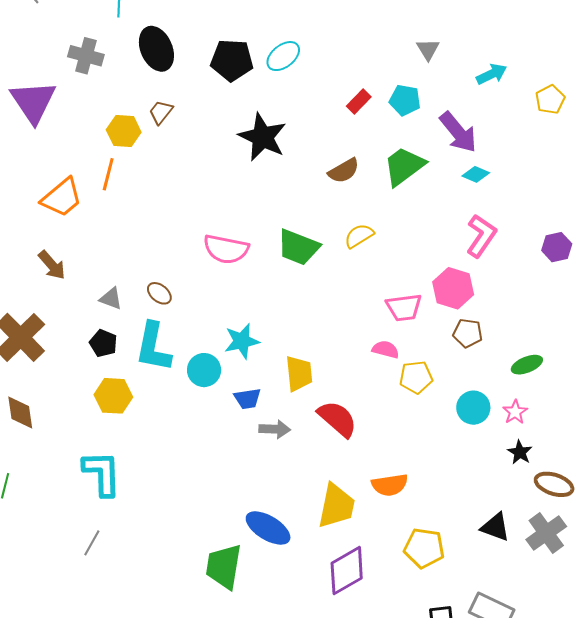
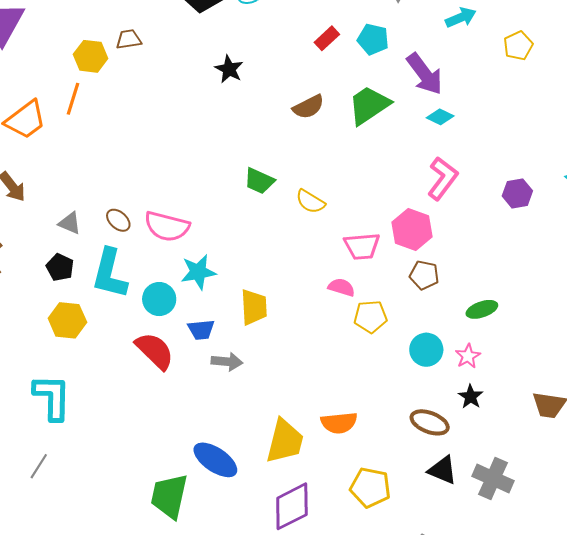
brown trapezoid: (161, 112) -> (129, 39), turned 40
black star: (263, 137) -> (229, 69), size x0.6
yellow semicircle: (359, 236) -> (310, 202), moved, turned -120
green trapezoid: (298, 247) -> (259, 181), size x0.7
pink semicircle: (226, 249) -> (167, 226), moved
red semicircle: (337, 419) -> (155, 351), moved
brown ellipse: (554, 484) -> (430, 422), moved
gray cross: (546, 533) -> (493, 478), turned -33

